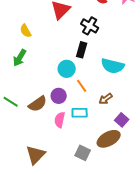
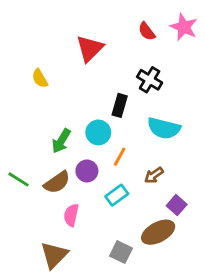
black cross: (90, 26) -> (150, 80), moved
green arrow: (20, 58) -> (61, 141), moved
orange line: (82, 86) -> (120, 157), turned 64
cyan rectangle: (80, 113) -> (117, 195), turned -35
pink semicircle: (60, 120) -> (71, 215), moved

